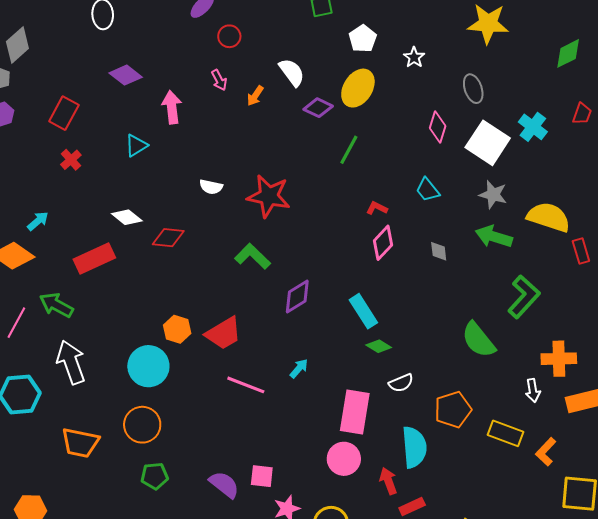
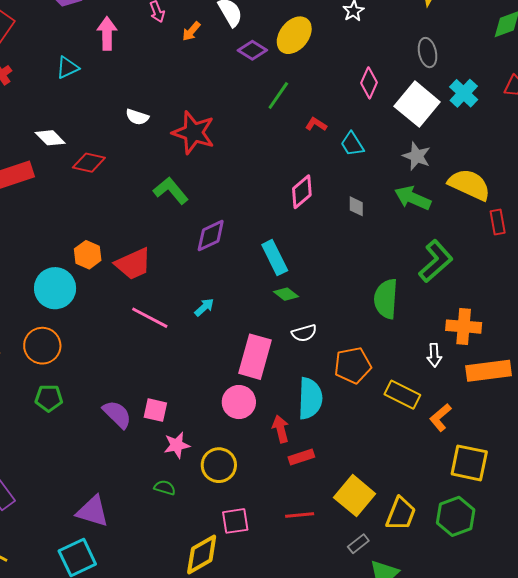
gray ellipse: (473, 89) -> (428, 53), moved
red L-shape: (377, 208) -> (316, 124), moved
green semicircle: (478, 340) -> (386, 299), turned 36

